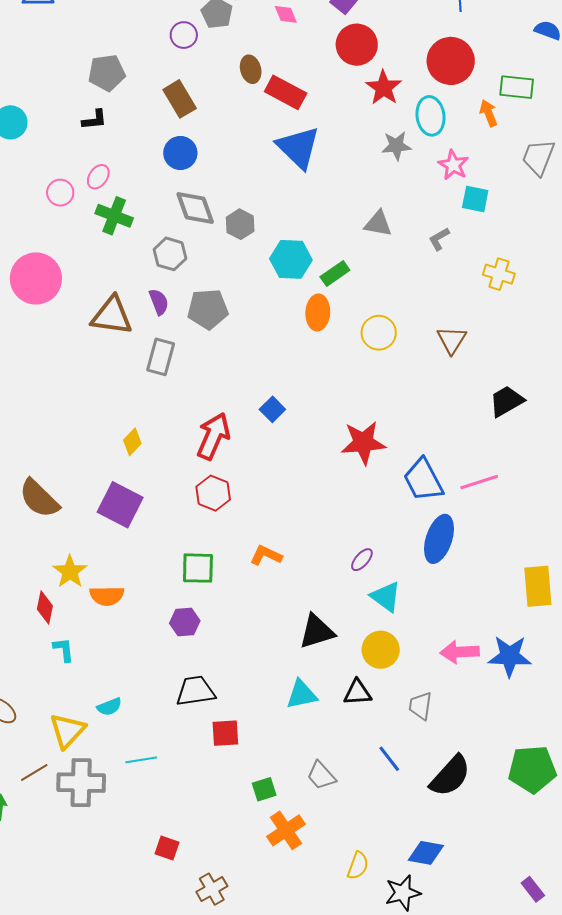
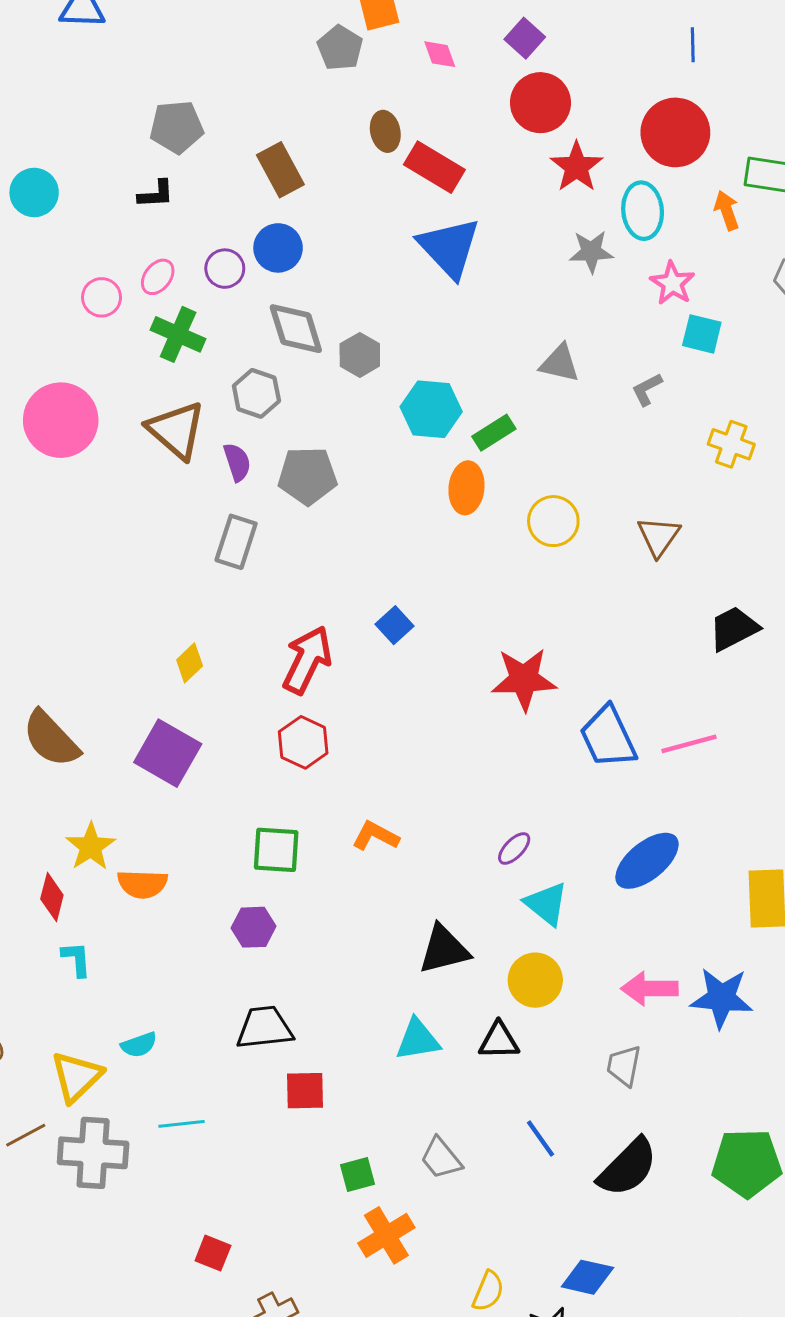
purple circle: (184, 35) -> (225, 269), moved
brown triangle: (112, 316) -> (176, 430), moved, turned 30
blue ellipse: (439, 539) -> (647, 861), moved, turned 30
gray trapezoid: (420, 706) -> (624, 1066), moved

